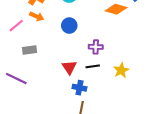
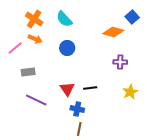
purple cross: (96, 47) -> (120, 62), moved
yellow star: (121, 70) -> (130, 92), moved
purple line: (16, 79) -> (36, 100), moved

